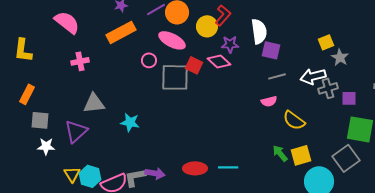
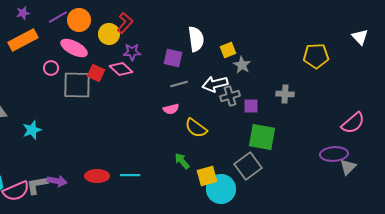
white semicircle: (259, 31) -> (196, 39), moved
cyan star: (130, 122) -> (32, 130), turned -30
yellow square: (301, 155) -> (207, 176), moved

